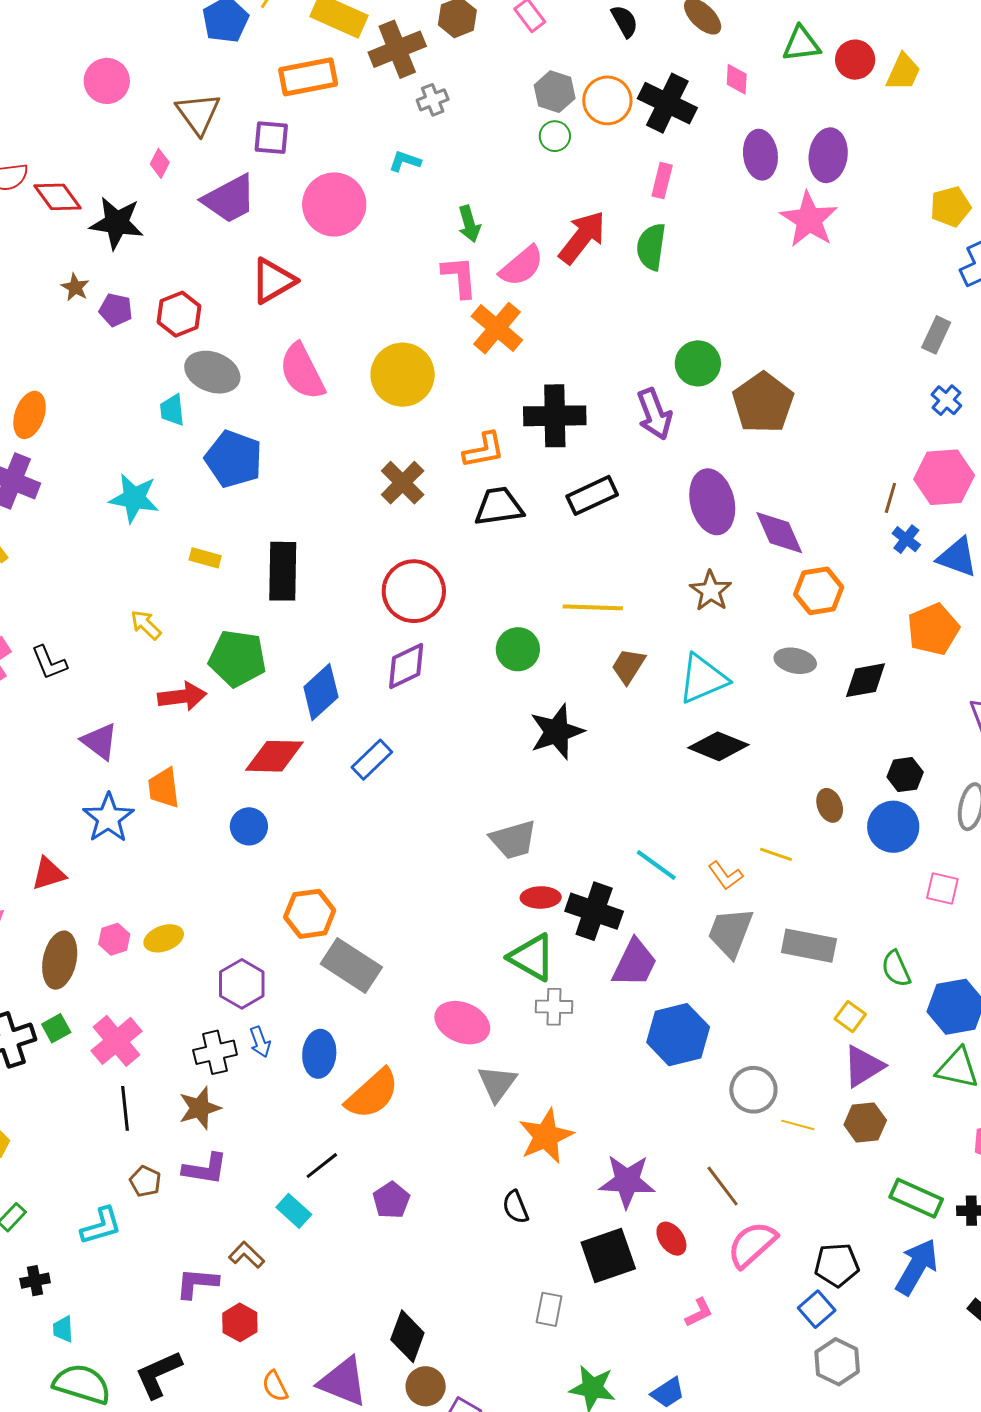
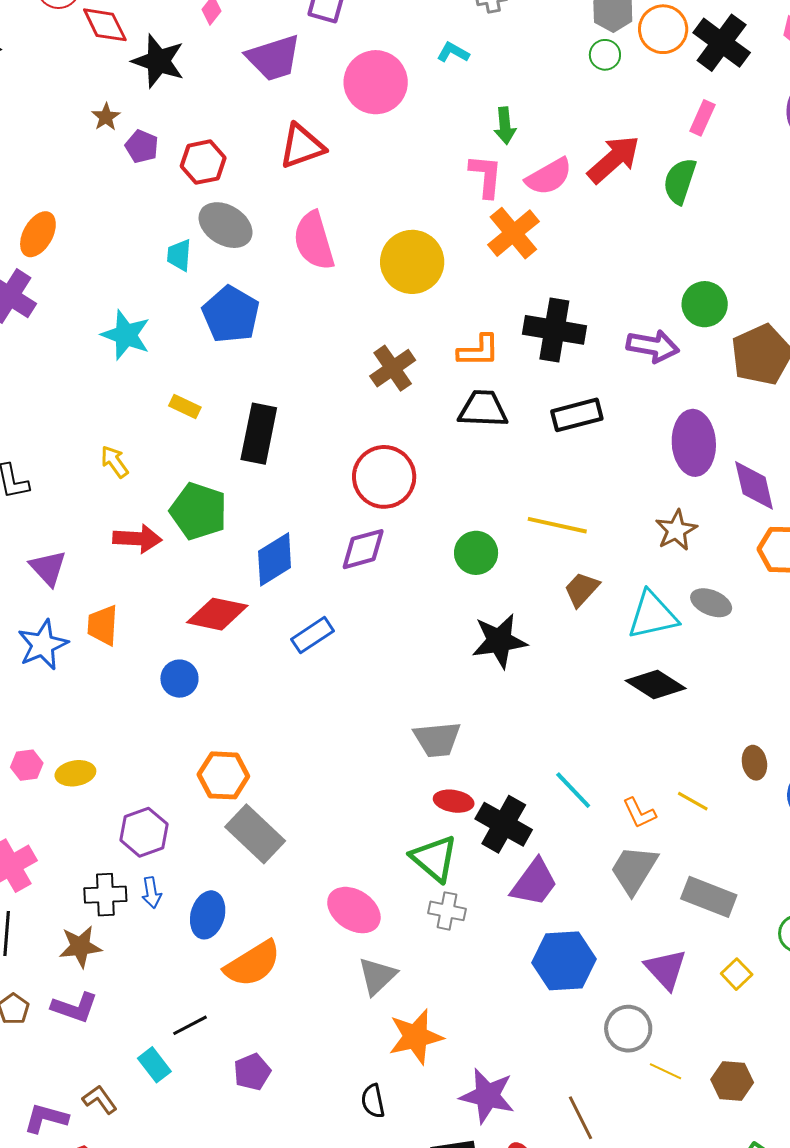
purple arrow: (654, 414) -> (653, 346), turned -69
gray ellipse: (795, 661) -> (711, 603), moved
purple triangle: (863, 1066) -> (666, 969), moved, turned -51

